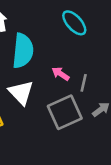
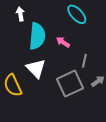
pink arrow: (61, 74) -> (63, 42), moved

